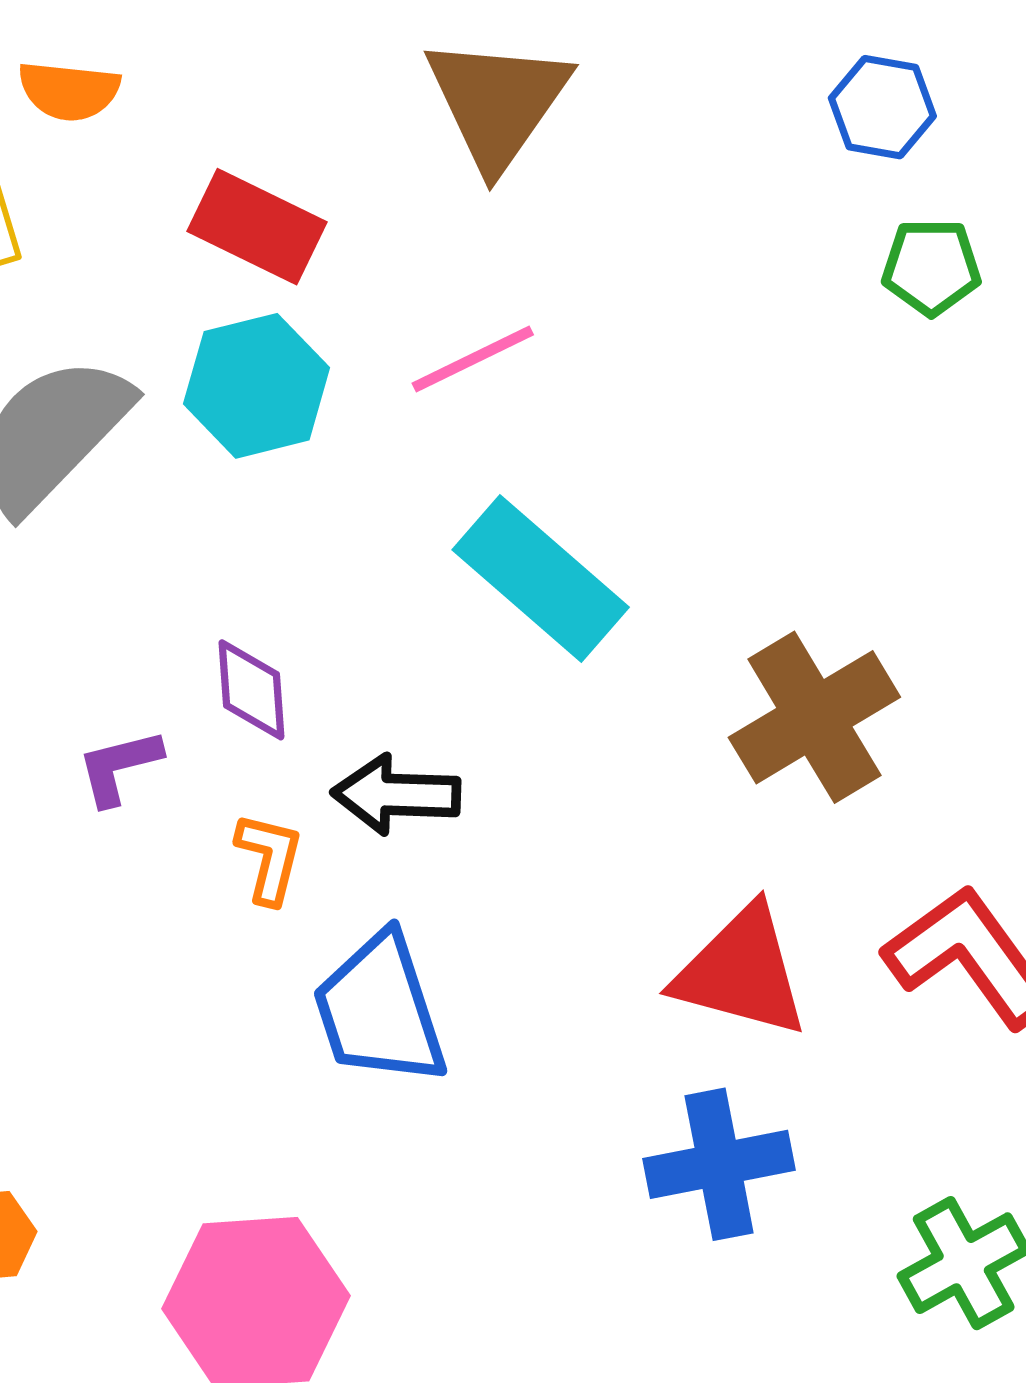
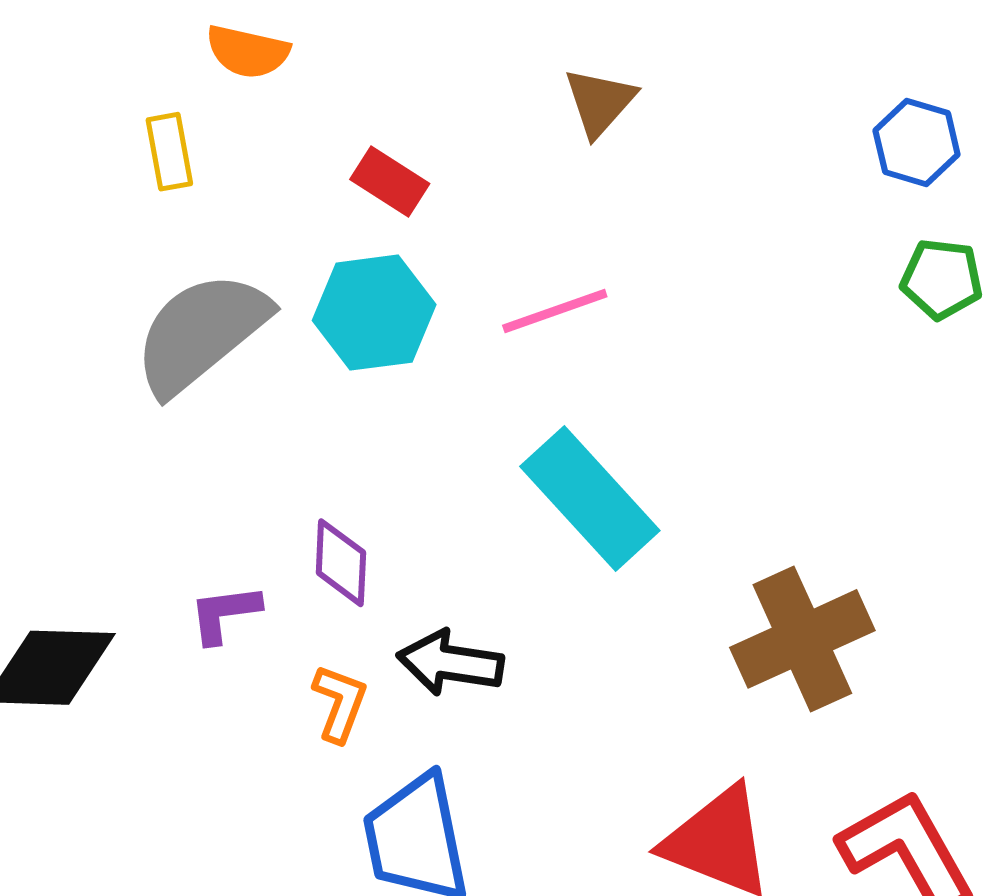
brown triangle: (497, 102) -> (600, 102), size x0.6
red rectangle: (257, 227) -> (390, 181), size x0.7

